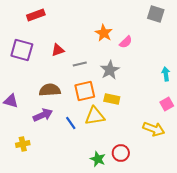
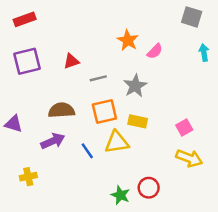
red rectangle: (36, 15) -> (25, 19), moved
purple square: (22, 50) -> (27, 61), turned -30
cyan arrow: (166, 74) -> (204, 53), moved
pink square: (167, 104) -> (184, 127), moved

